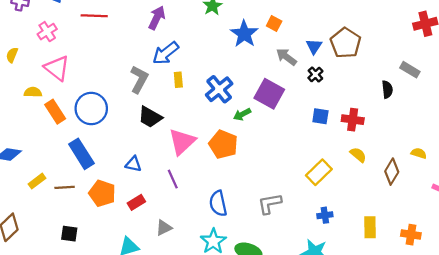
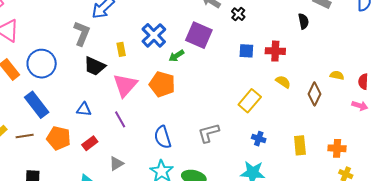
yellow rectangle: (178, 80) -> (121, 49), moved
blue cross: (325, 215) -> (259, 139), turned 32

